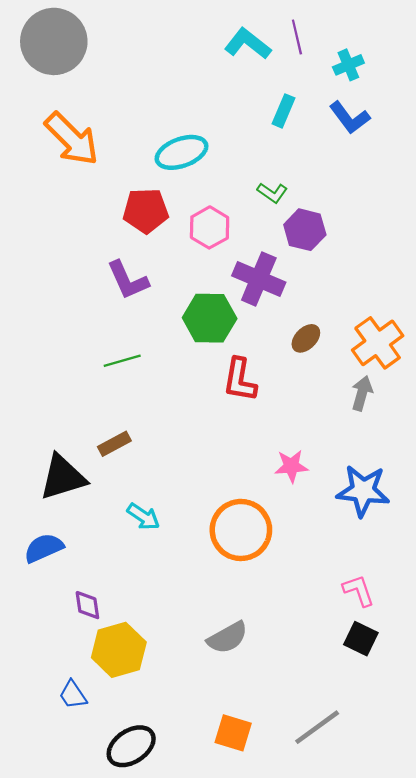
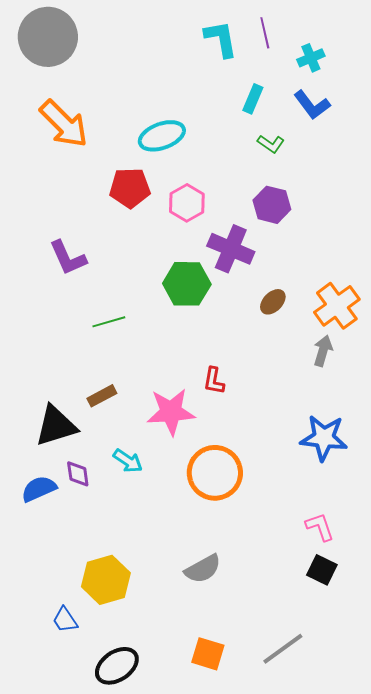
cyan L-shape: (248, 44) -> (221, 39), turned 42
green L-shape: (272, 193) -> (271, 144), moved
purple L-shape: (128, 280) -> (68, 258), moved
red L-shape: (240, 380) -> (214, 381), moved, size x0.7
pink star: (291, 466) -> (171, 412), moved, size x1.6
purple diamond: (87, 605) -> (78, 474), moved

